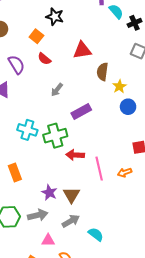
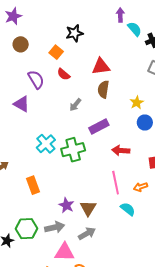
black star: (55, 17) -> (74, 33), turned -30
brown semicircle: (102, 72) -> (103, 89), moved
cyan cross: (27, 130) -> (46, 144), turned 30
red arrow: (75, 155) -> (121, 150), moved
cyan semicircle: (96, 234) -> (128, 209), moved
pink triangle: (48, 240) -> (64, 252), size x1.5

